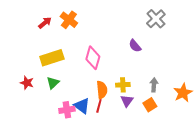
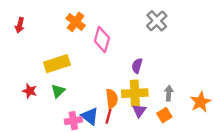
gray cross: (156, 19) -> (157, 21), moved
red arrow: (45, 23) -> (20, 25), moved, turned 144
purple semicircle: (135, 46) -> (137, 66), moved, turned 56
pink diamond: (93, 58) -> (102, 39), moved
yellow cross: (123, 85) -> (135, 93), size x1.6

